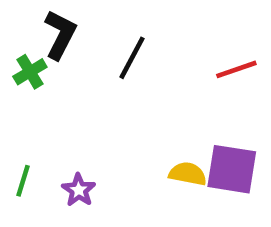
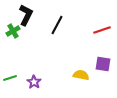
purple square: (232, 169) -> (103, 64), moved, size x0.7
green line: (23, 181) -> (10, 78), turned 56

